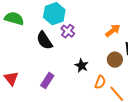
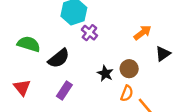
green semicircle: (14, 18) -> (29, 44), moved
black semicircle: (44, 40) -> (59, 58), moved, turned -96
brown circle: (115, 60) -> (129, 69), moved

